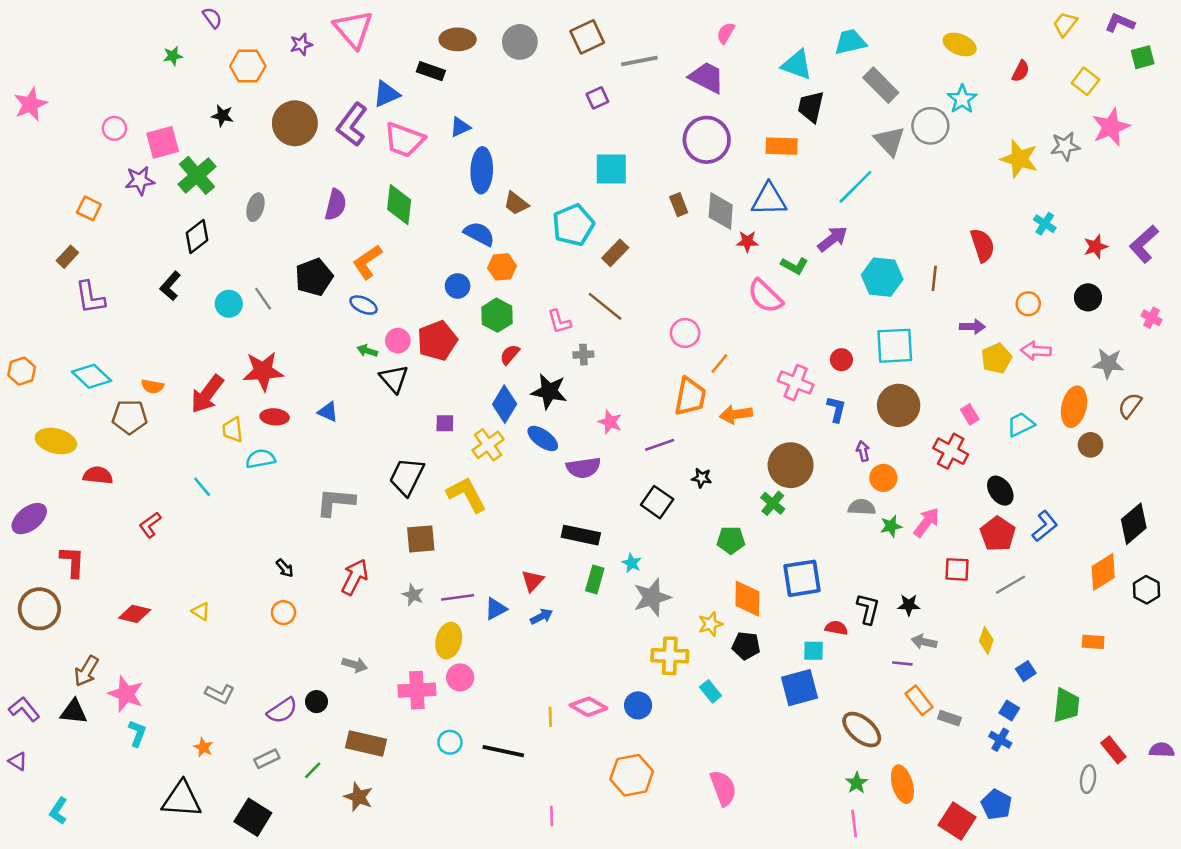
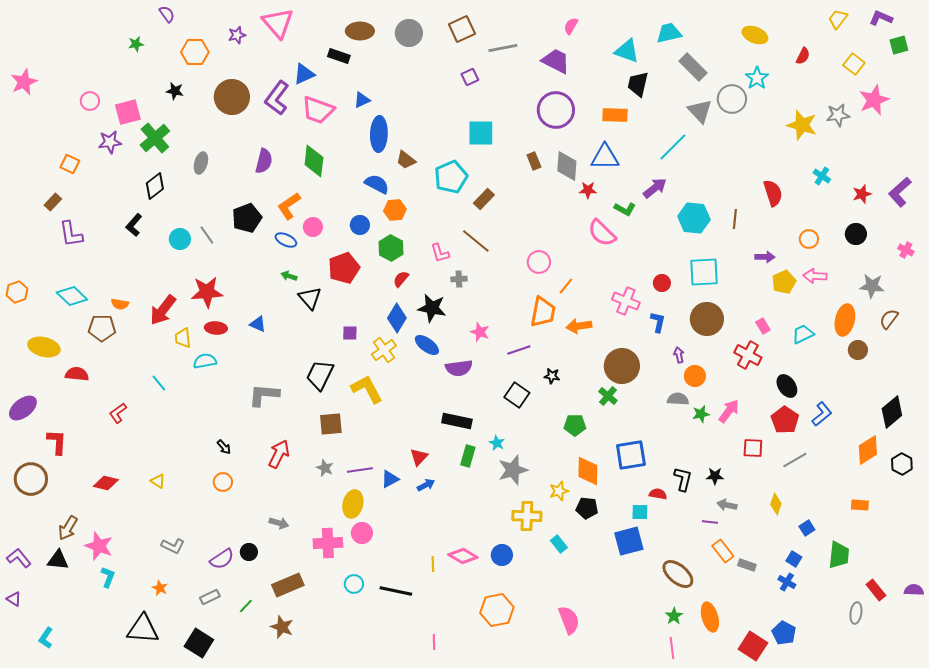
pink circle: (398, 341) -> (313, 227), moved
brown rectangle: (366, 744) -> (288, 585), turned -36

